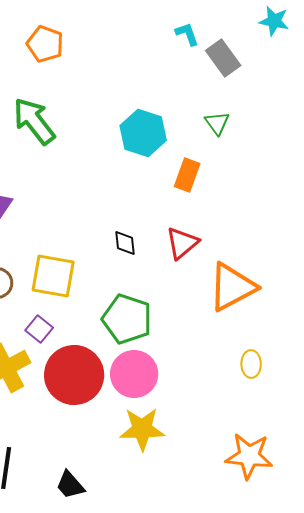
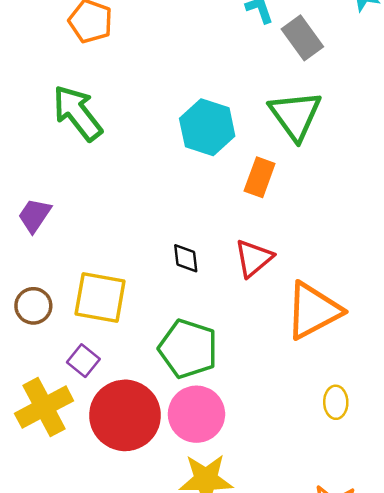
green triangle: (217, 123) -> (295, 115), size x1.8

